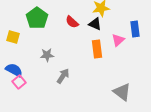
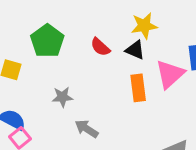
pink triangle: (118, 40) -> (170, 74), size x1.5
gray arrow: (63, 76) -> (87, 129), turned -91

